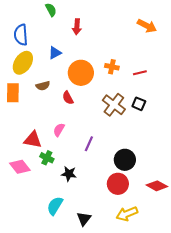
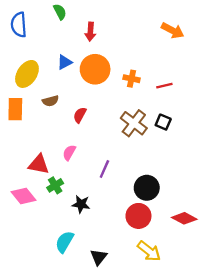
blue semicircle: (21, 35) -> (19, 25), moved
orange circle: (81, 73) -> (95, 69), moved
red semicircle: (68, 98) -> (80, 115), turned 56
green cross: (47, 158) -> (55, 185), turned 32
yellow arrow: (127, 214) -> (149, 251), turned -120

